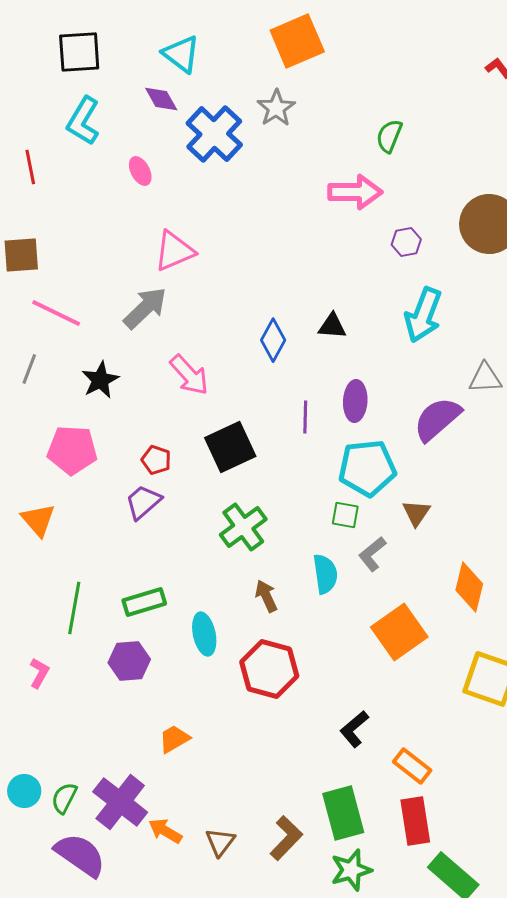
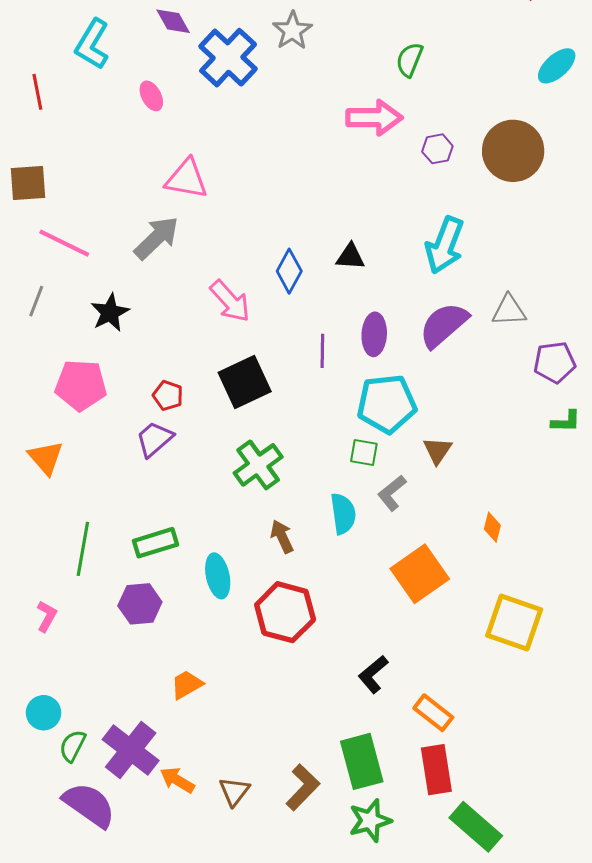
purple hexagon: (406, 242) -> (437, 149), moved
pink triangle: (174, 251) -> (187, 179), turned 33
pink arrow: (189, 375) -> (230, 301), moved
purple semicircle: (437, 419) -> (444, 325), moved
orange diamond: (469, 587) -> (492, 527), size x0.6
cyan circle: (24, 791) -> (44, 713), moved

